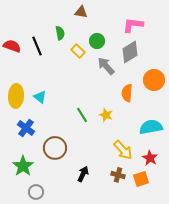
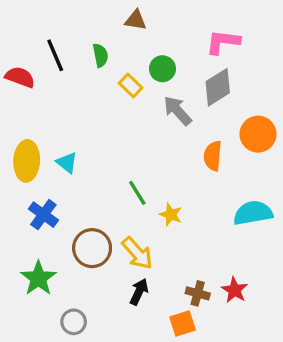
black line: (37, 46) -> (55, 55), moved
yellow star: (106, 115) -> (171, 215), moved
yellow arrow: (123, 150) -> (137, 253), moved
red star: (150, 158) -> (235, 290), moved
orange square: (141, 179) -> (183, 324), moved
gray circle: (36, 192) -> (74, 322), moved

